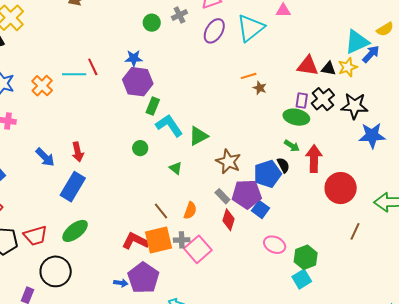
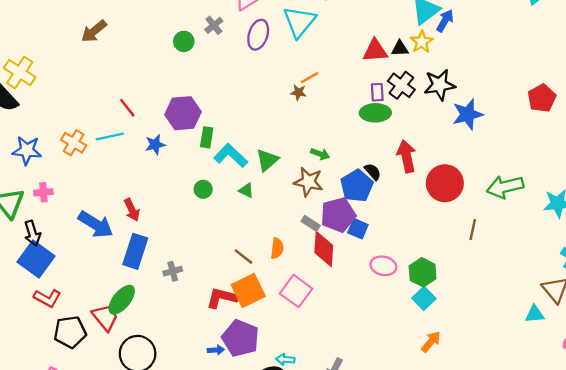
blue star: (134, 58) -> (155, 145), moved
cyan line: (74, 74) -> (110, 137), moved
brown star: (260, 88) -> (298, 92), moved
green arrow: (292, 146) -> (320, 154), moved
blue arrow: (45, 157) -> (96, 224), size x1.4
green triangle: (176, 168) -> (246, 190), moved
red diamond: (229, 220) -> (324, 249), size x1.4
green ellipse: (75, 231) -> (122, 300), moved
red trapezoid: (35, 236) -> (105, 318), turned -100
gray cross: (182, 240) -> (173, 271), moved

